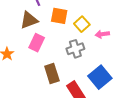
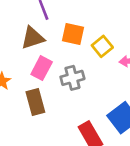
gray cross: (75, 49) -> (72, 78), moved
brown rectangle: (52, 73) -> (35, 102), moved

